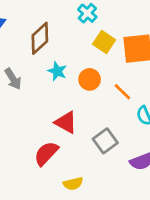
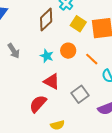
brown diamond: (40, 38) -> (46, 20), moved
cyan star: (57, 71) -> (47, 56), moved

